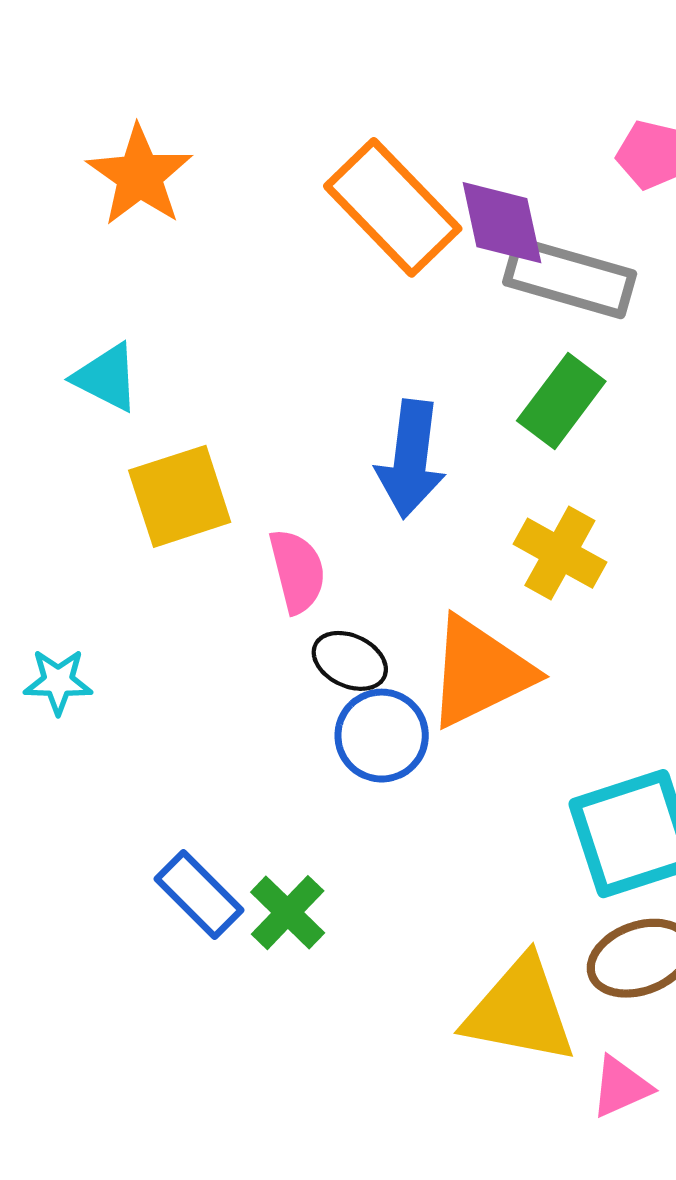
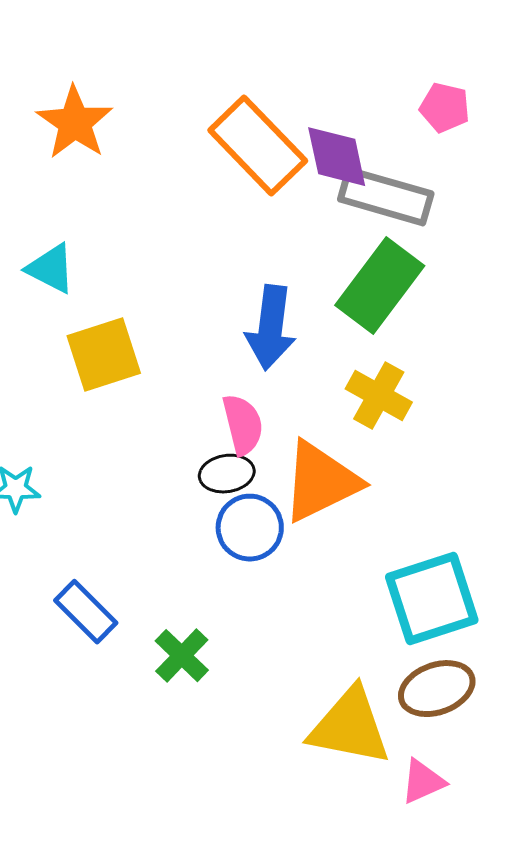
green rectangle: (561, 401) -> (380, 286), size x1.4
pink semicircle: (297, 571) -> (243, 425), moved
black ellipse: (350, 661) -> (227, 474), turned -34
blue rectangle: (199, 895) -> (86, 612), moved

